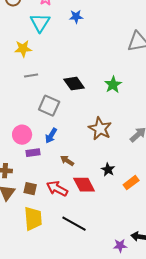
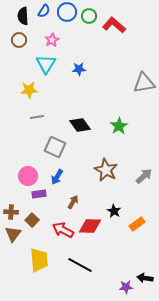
blue star: (76, 17) -> (79, 69), moved
brown arrow: (67, 161) -> (73, 202), turned 88
red diamond: (84, 185) -> (90, 226), turned -60
brown square: (30, 189) -> (32, 220), moved, turned 32

